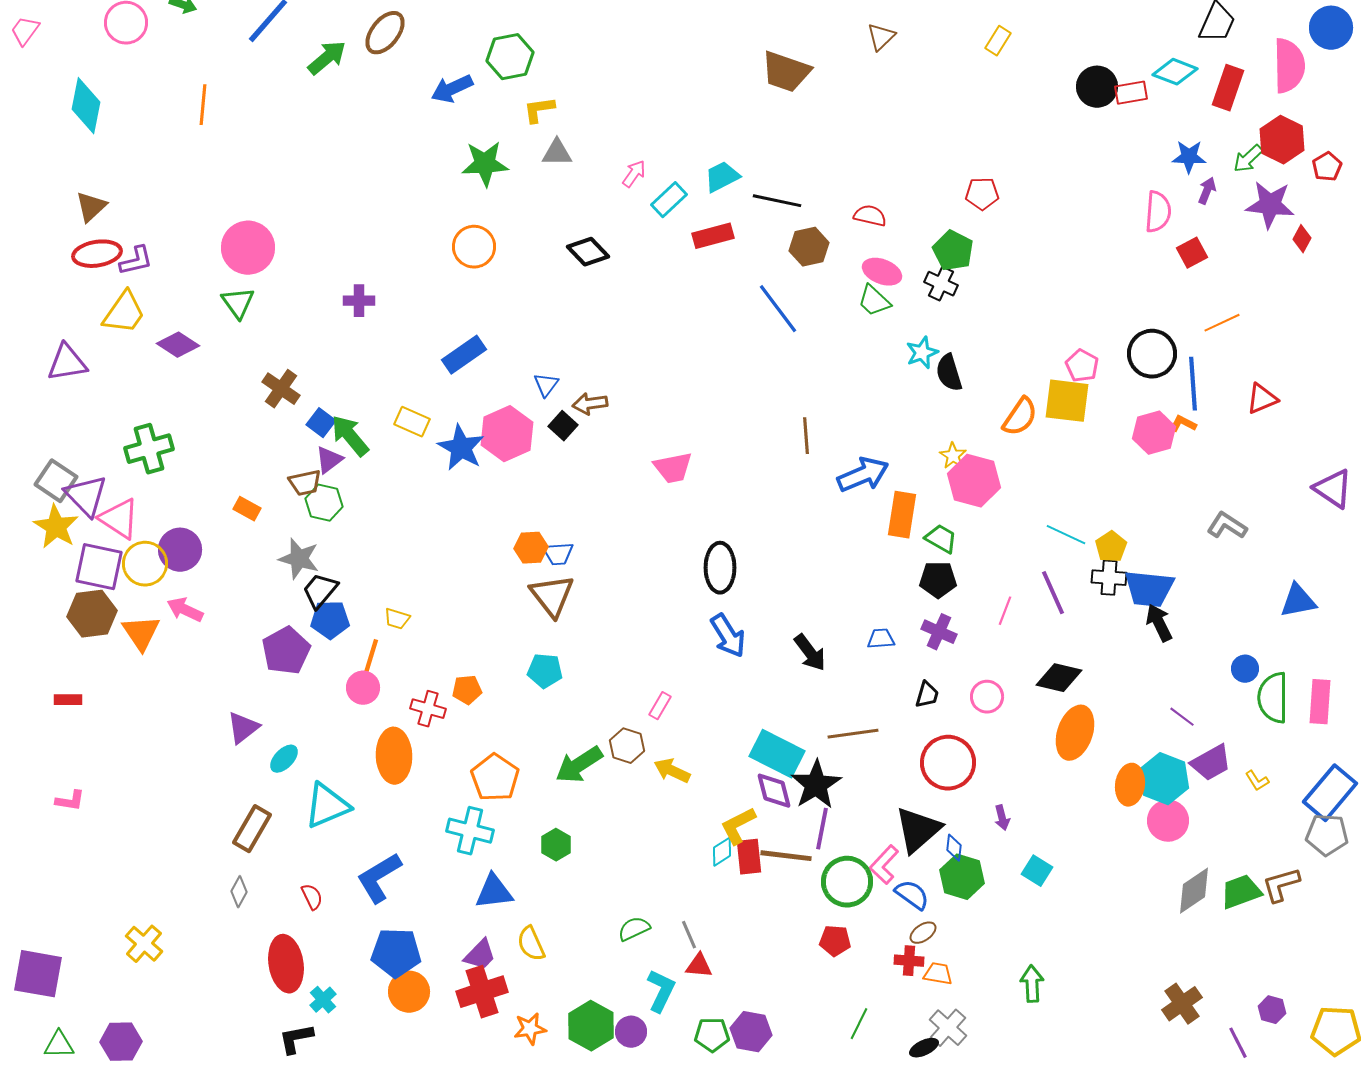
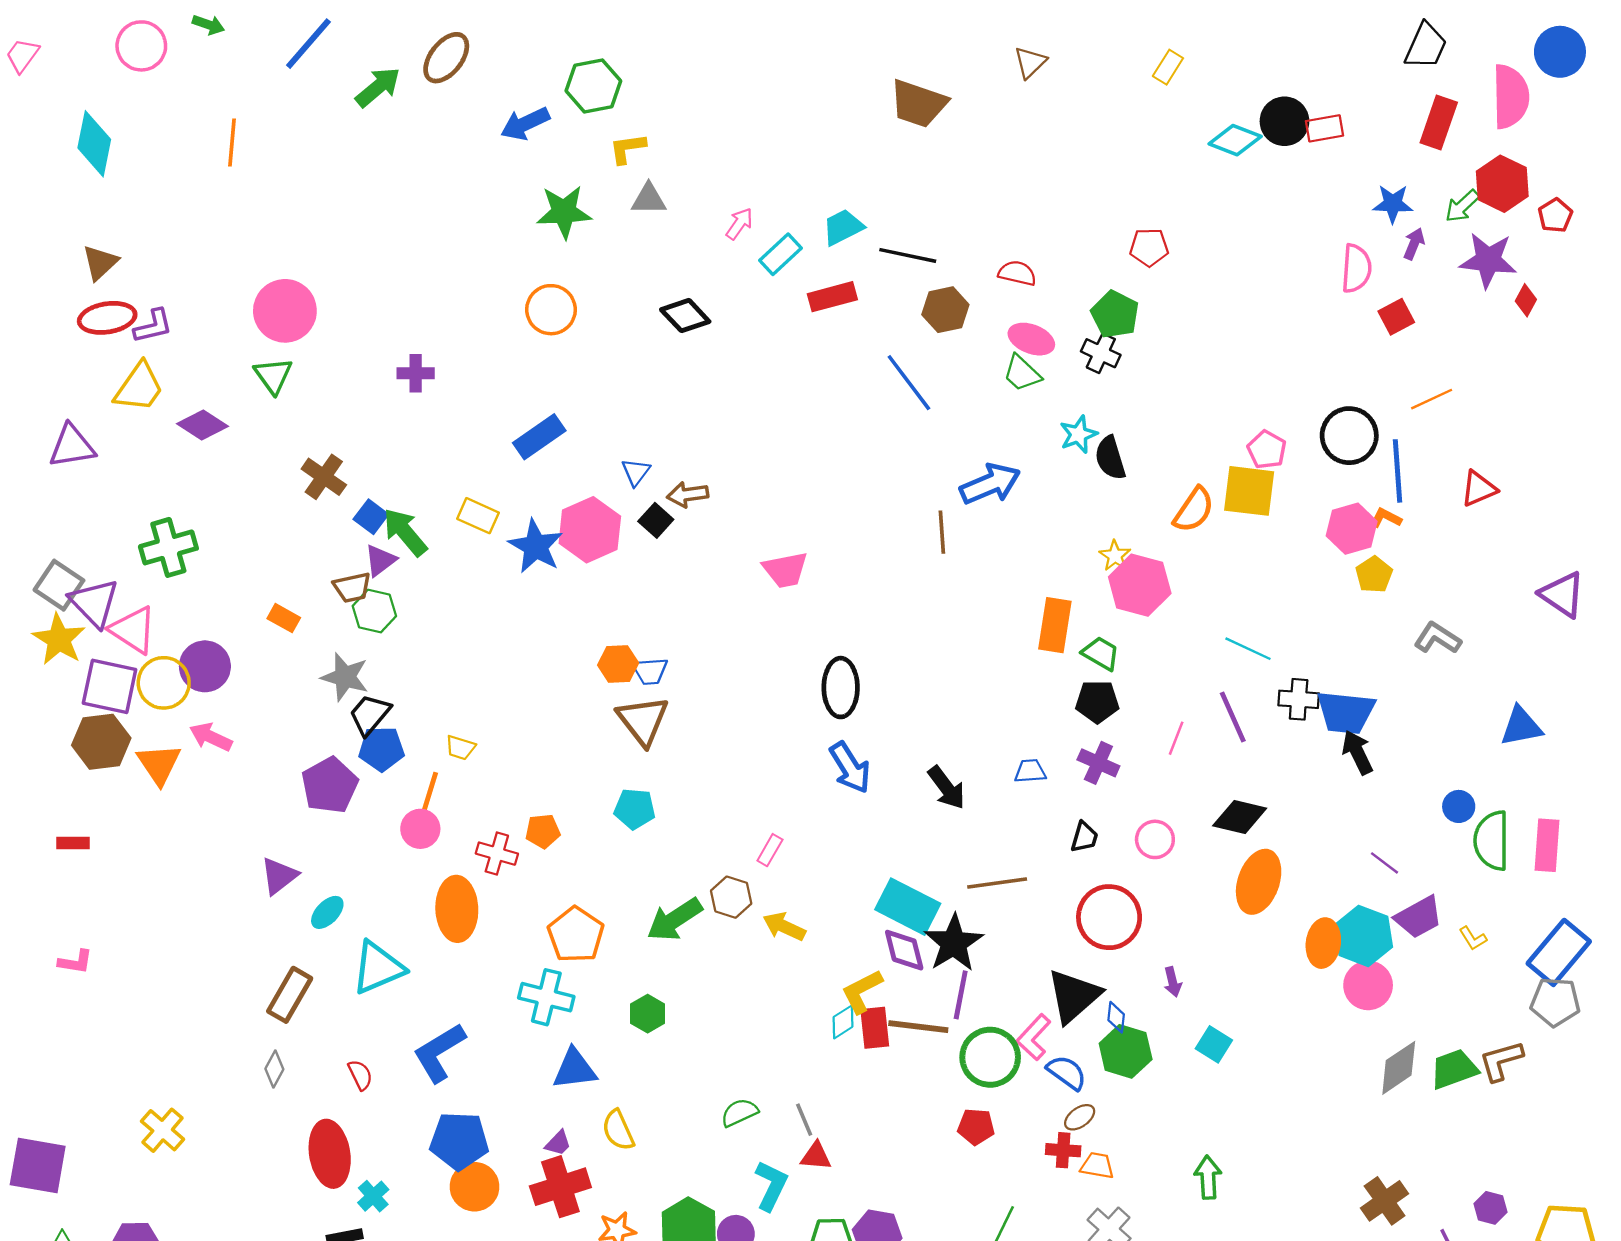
cyan diamond: (1175, 72) -> (1235, 140), moved
blue arrow: (863, 475) -> (990, 484), moved
yellow pentagon: (1111, 547) -> (1374, 575), moved
purple trapezoid: (480, 955) -> (558, 1143), size x0.7

